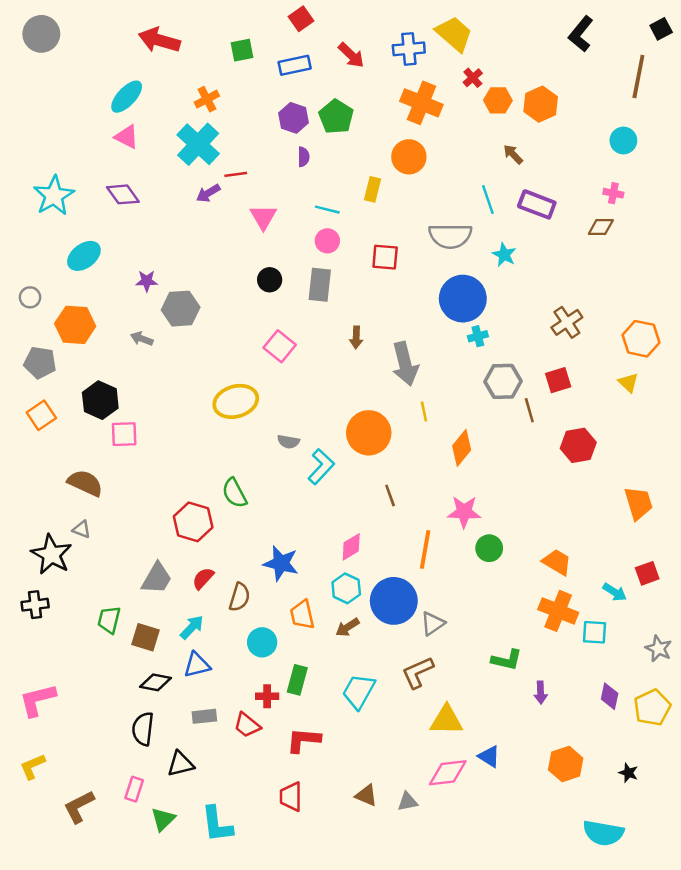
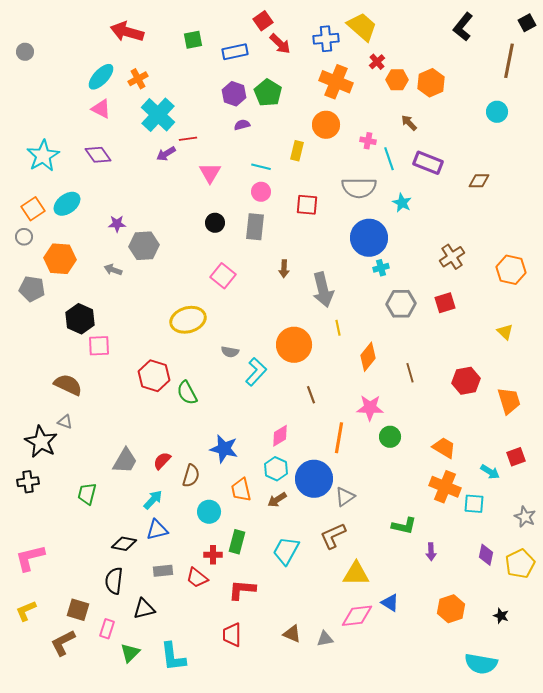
red square: (301, 19) -> (263, 21), moved
gray circle: (41, 34) -> (25, 52), moved, size x0.6
orange cross: (207, 99) -> (138, 79), moved
purple semicircle: (303, 157) -> (242, 125), turned -105
pink cross: (613, 193) -> (368, 141), moved
yellow triangle: (628, 383) -> (505, 332), moved
brown line: (529, 410) -> (410, 373), moved
orange square: (41, 415) -> (33, 209), moved
red hexagon: (578, 445) -> (466, 381), moved
red hexagon: (193, 522) -> (154, 376), moved
brown square: (145, 637) -> (78, 610), moved

